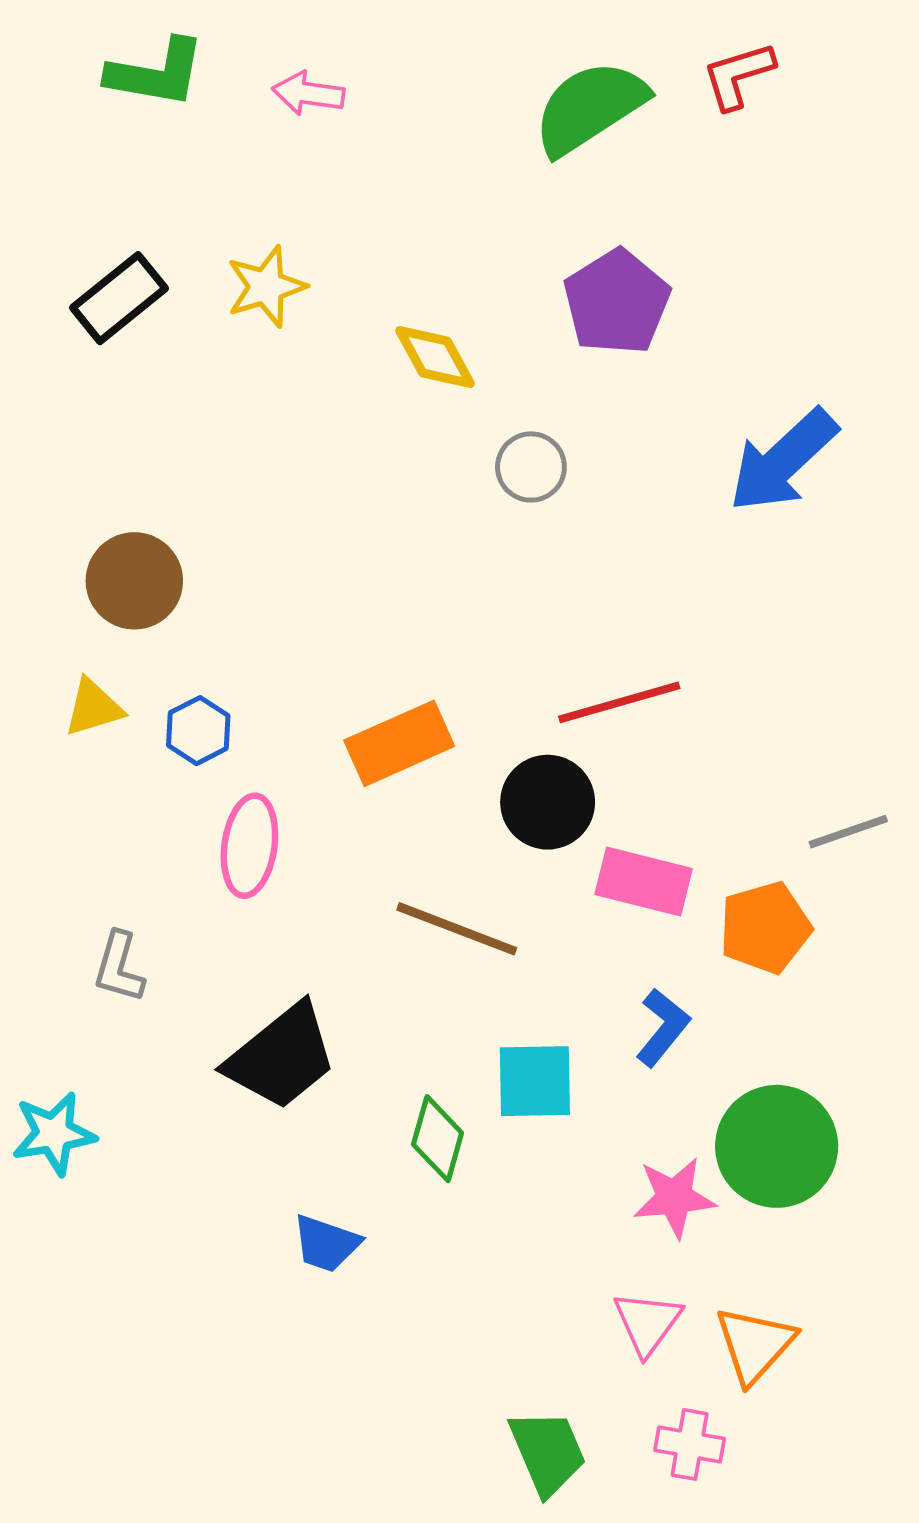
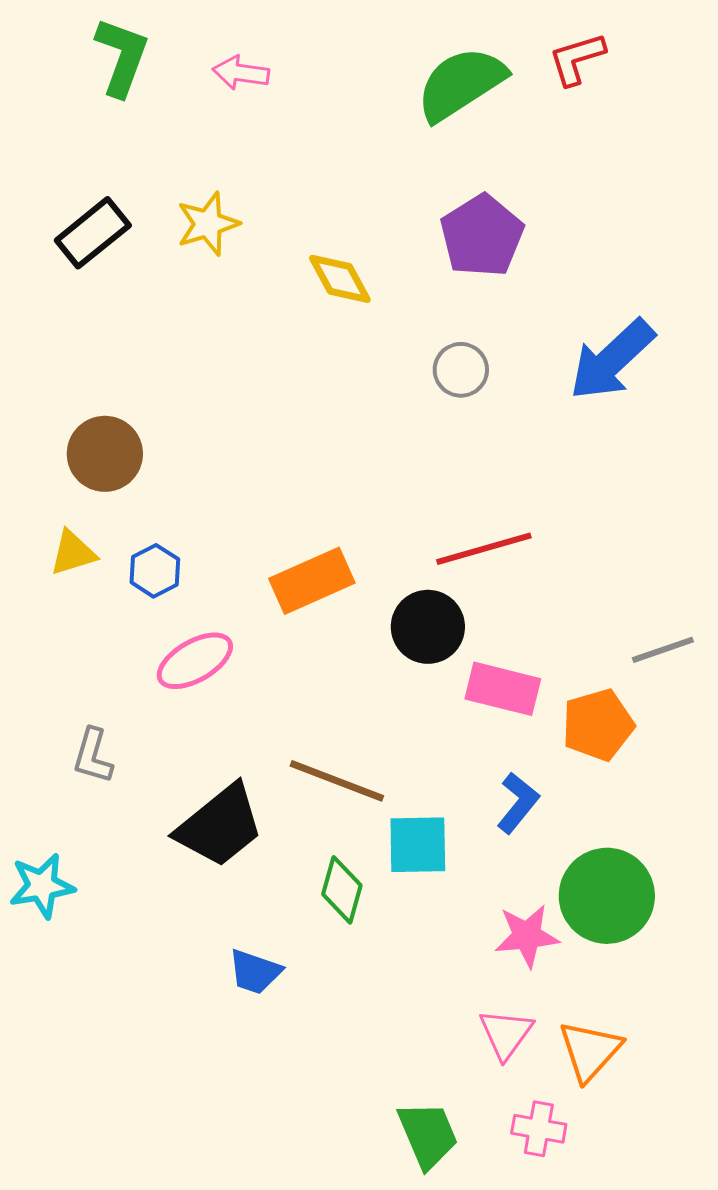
green L-shape: (156, 73) -> (122, 57), turned -80
gray circle: (531, 467) -> (461, 370), moved
pink ellipse: (249, 846) -> (195, 661), turned 52
brown line: (457, 929) -> (337, 781), moved

